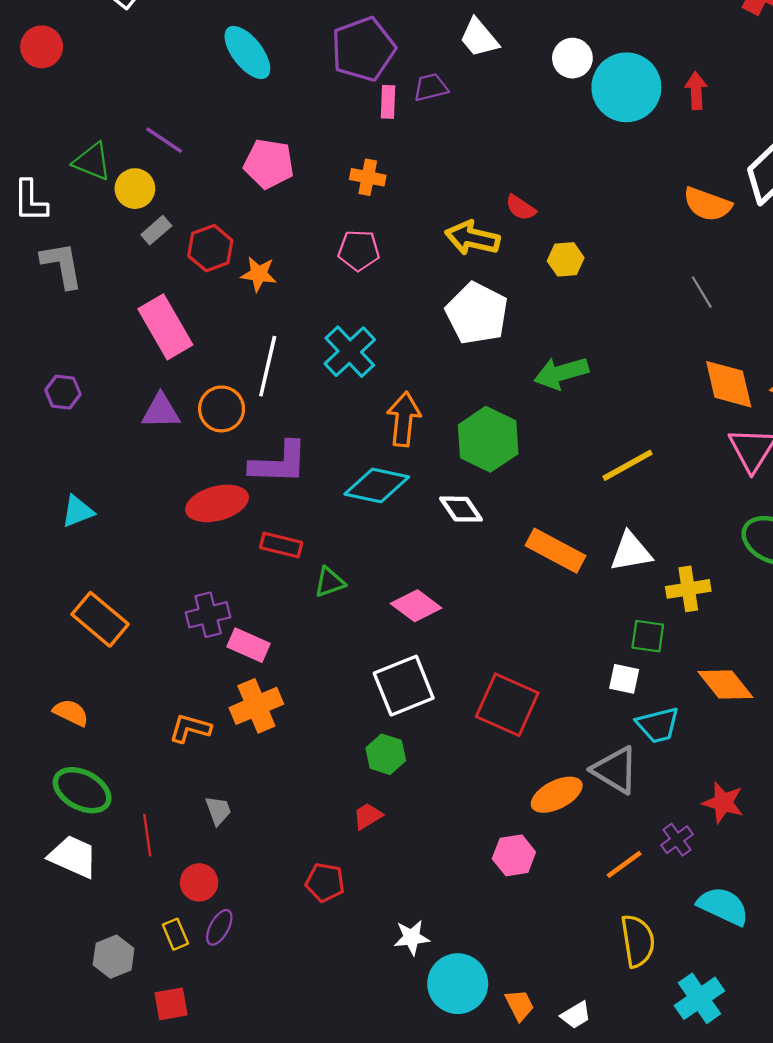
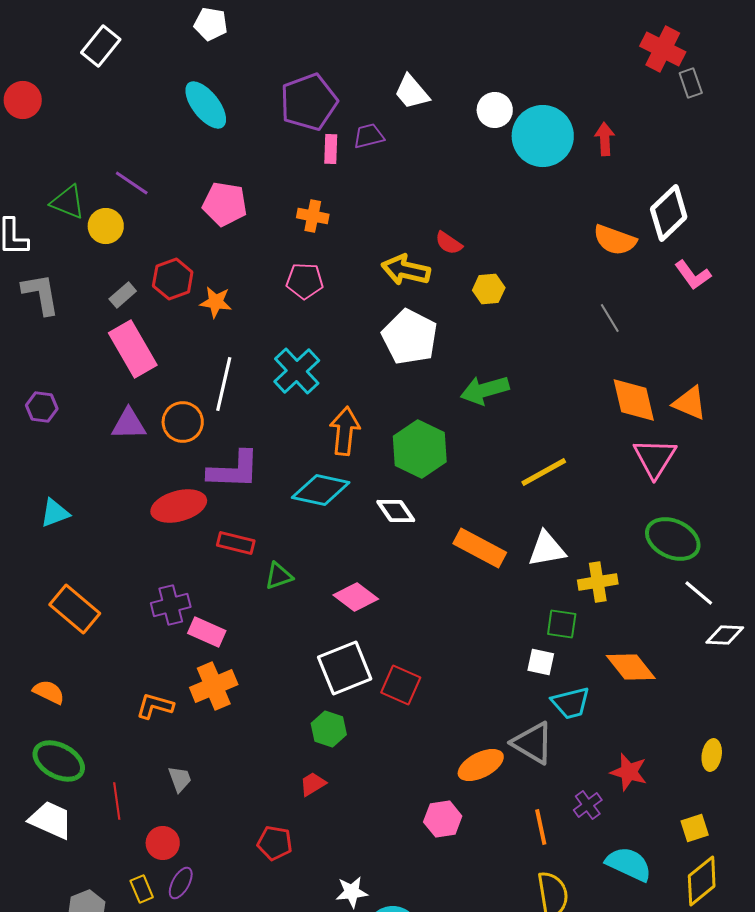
gray rectangle: (156, 230) -> (123, 295), moved
red square: (507, 705) -> (401, 685), moved, size x0.7
orange line: (624, 864) -> (541, 827), turned -66

